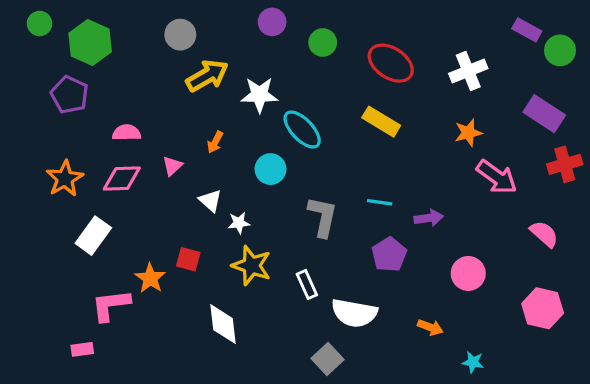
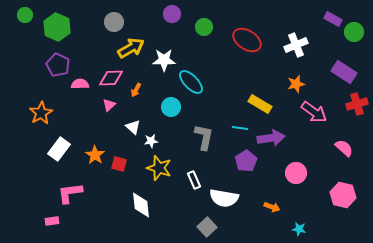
purple pentagon: (70, 95) -> (58, 65), moved
yellow rectangle: (381, 122) -> (260, 104), moved
pink diamond: (122, 179) -> (111, 78), moved
purple arrow: (429, 218) -> (271, 138), size x1.5
orange star: (150, 278) -> (95, 155), moved

